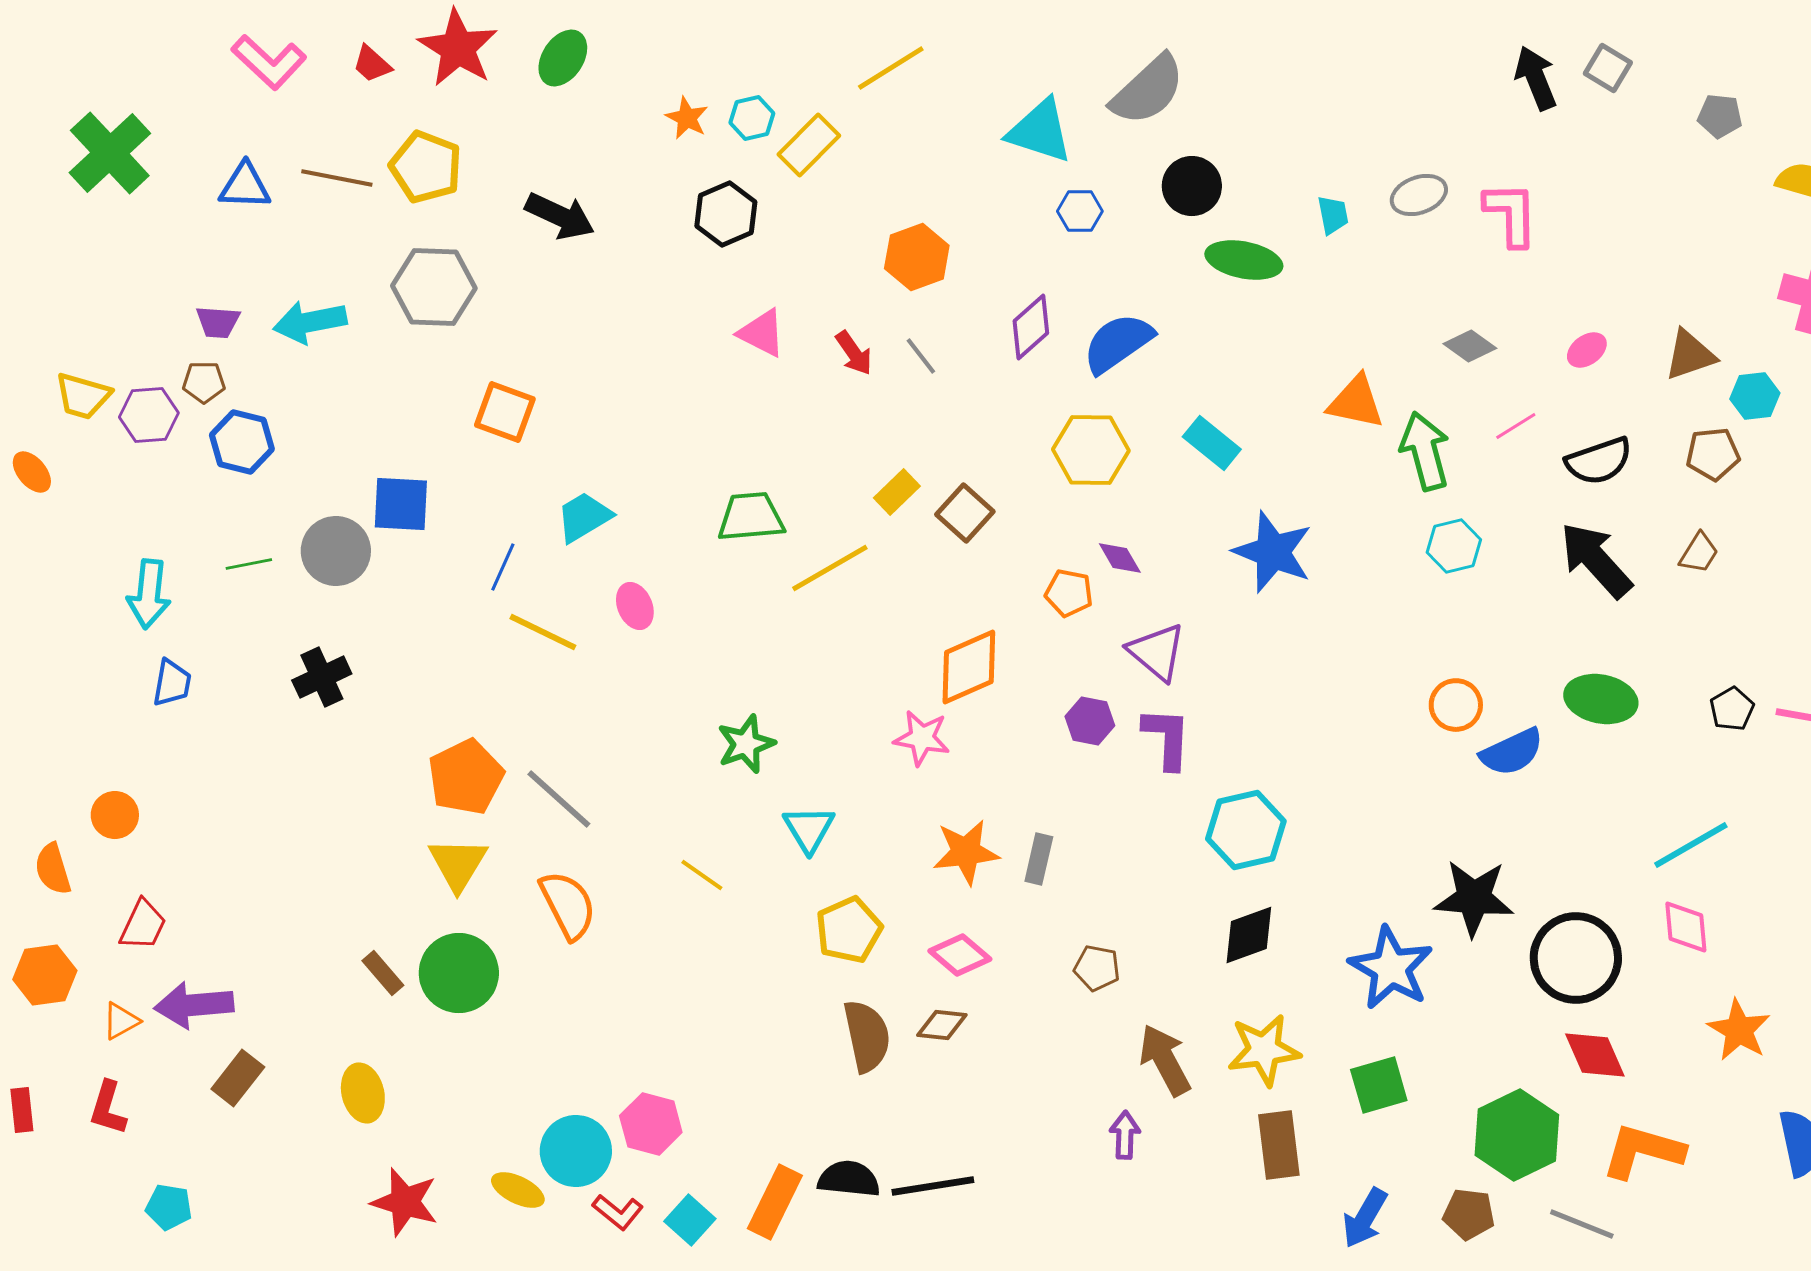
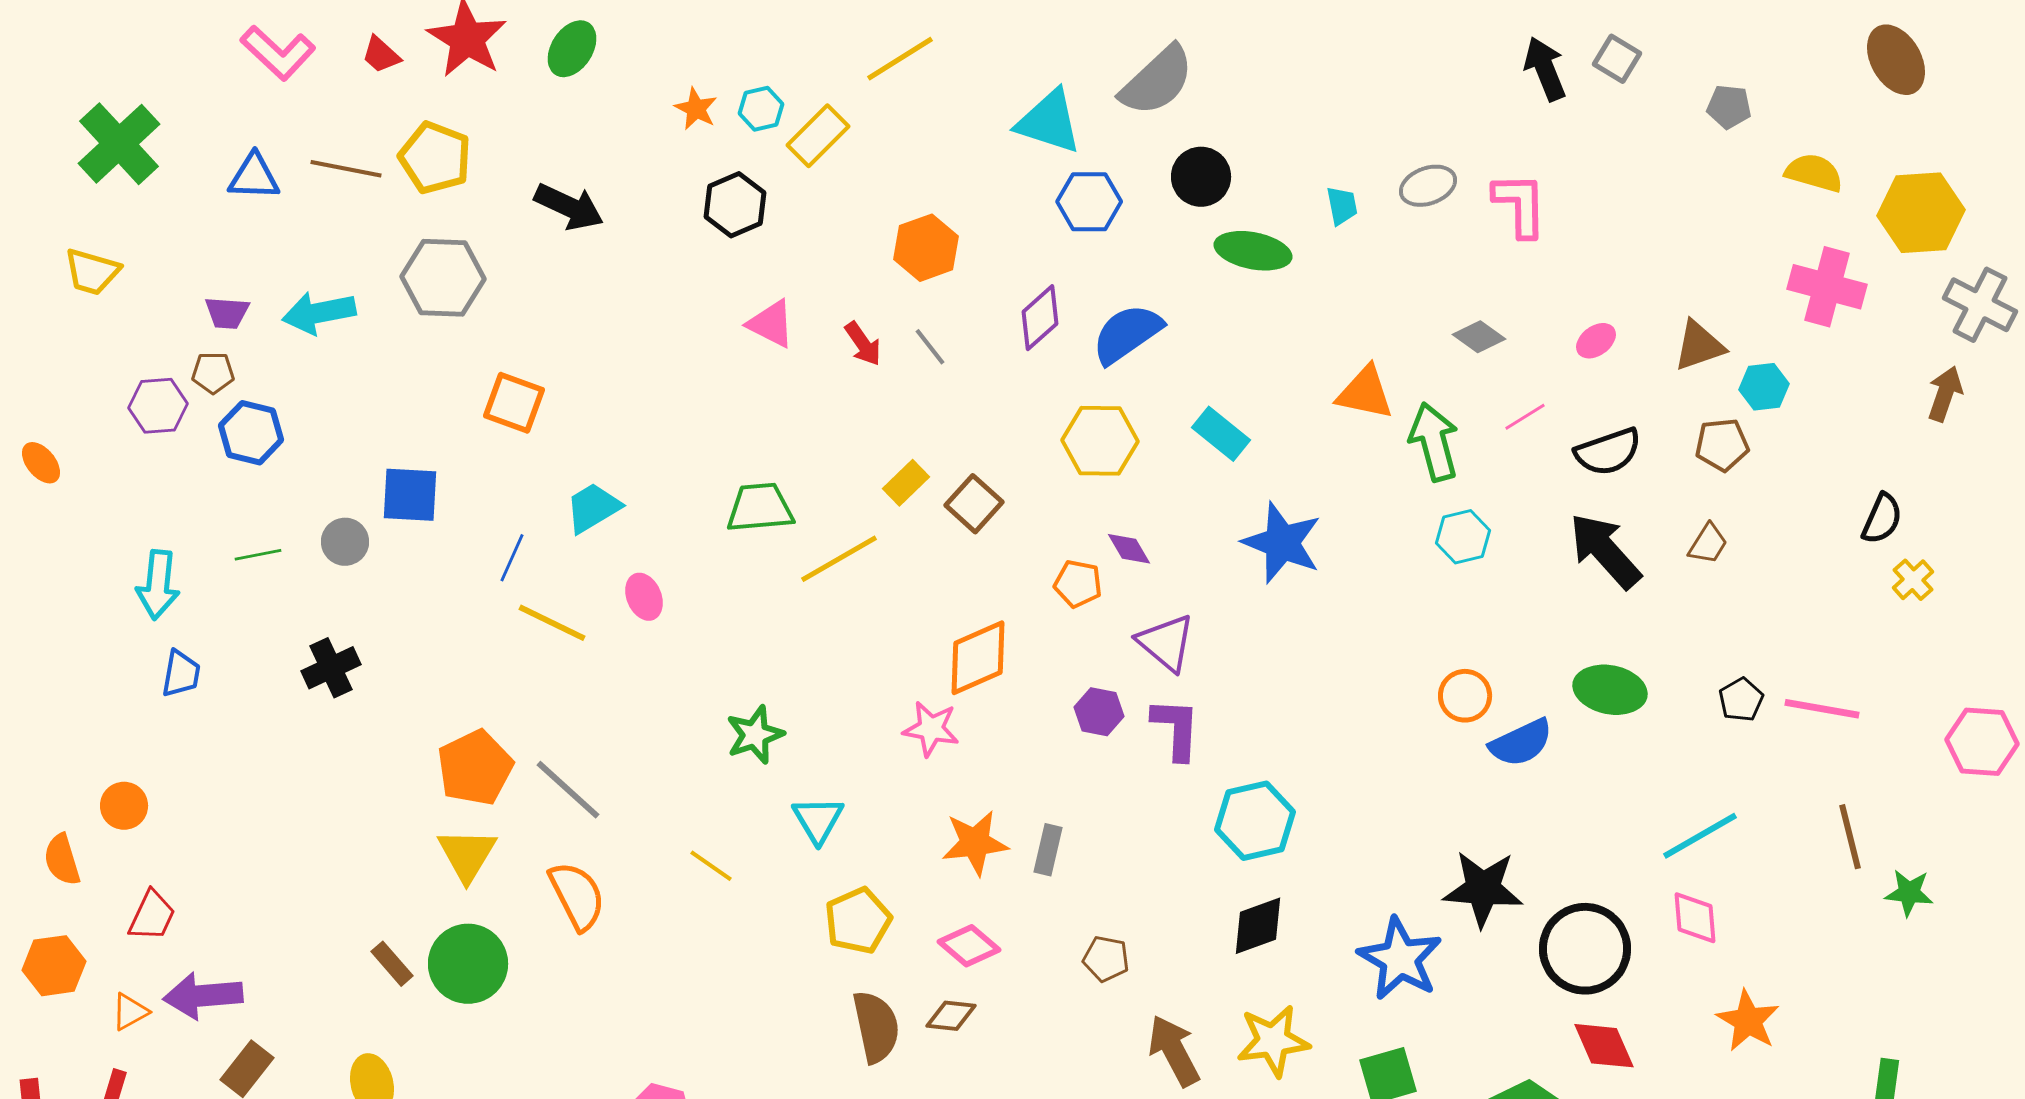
blue hexagon: (1080, 211) -> (1089, 202), size x1.4
yellow trapezoid: (83, 396) -> (92, 272), moved
gray circle: (336, 551) -> (345, 542), size x0.7

